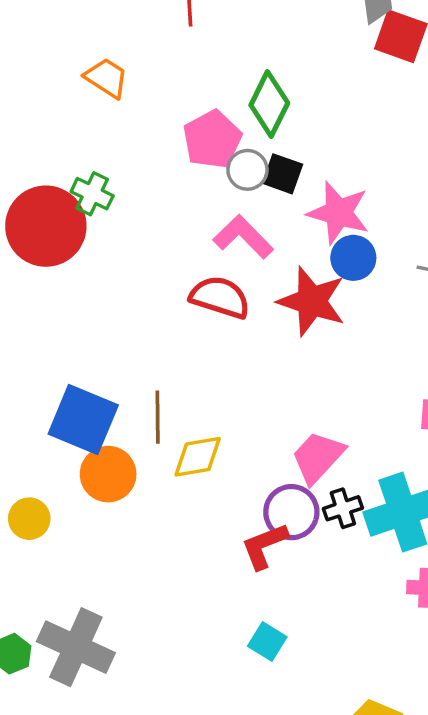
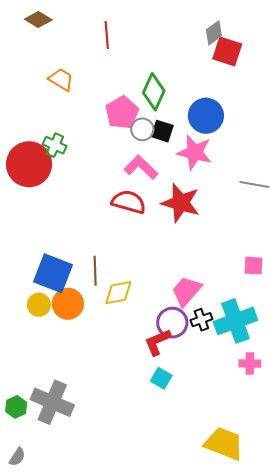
blue circle: (353, 258) -> (206, 116), moved, size x1.4
yellow circle: (29, 519) -> (39, 305), moved
cyan square: (267, 641) -> (161, 378), moved

